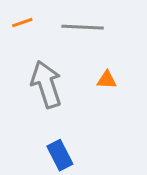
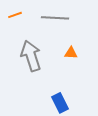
blue rectangle: (60, 155) -> (60, 103), moved

